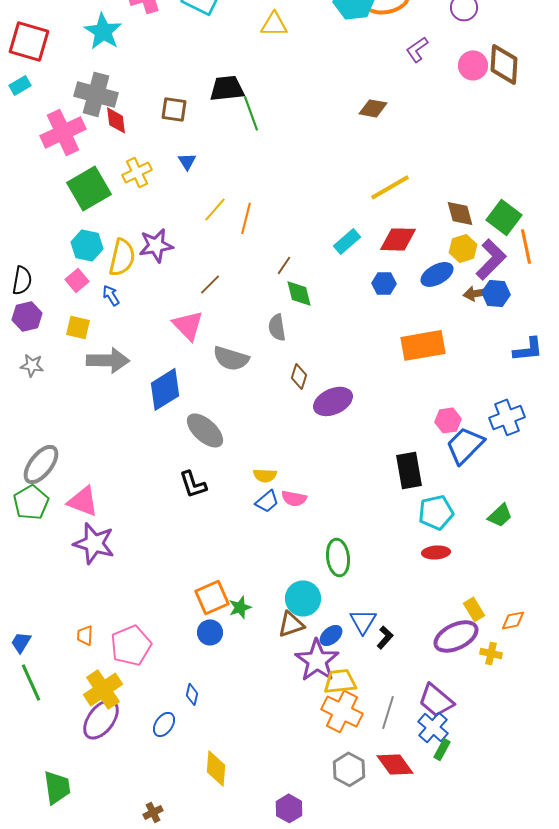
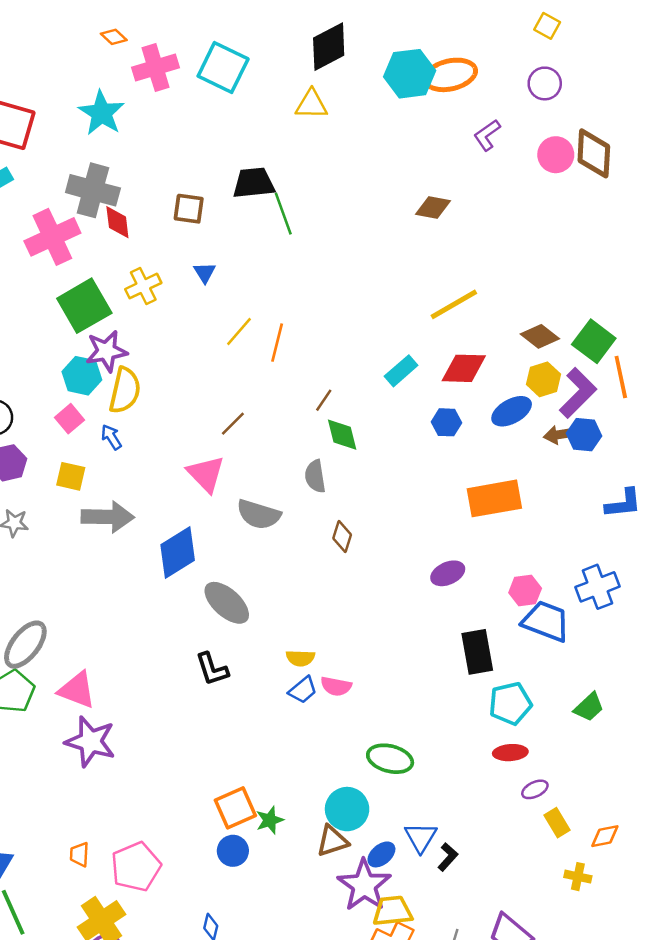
brown diamond: (460, 213) -> (540, 336), turned -36
purple star: (156, 245) -> (106, 351), moved
purple ellipse: (333, 401) -> (448, 573), moved, size x0.7
blue trapezoid: (465, 445) -> (546, 621), turned 66
green ellipse: (338, 557) -> (390, 759), turned -69
purple ellipse: (456, 636) -> (535, 789), moved, size x0.5

